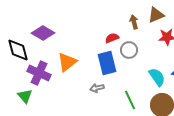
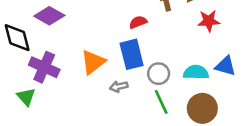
gray circle: (129, 50) -> (159, 74), moved
orange triangle: (67, 62) -> (93, 62), moved
cyan semicircle: (157, 77) -> (196, 72), turned -54

